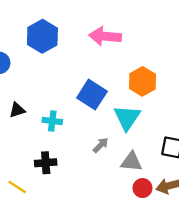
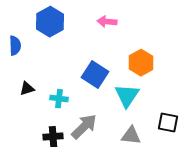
pink arrow: (105, 36) -> (107, 22), size x0.7
gray arrow: (101, 145) -> (84, 127), moved, size x1.8

